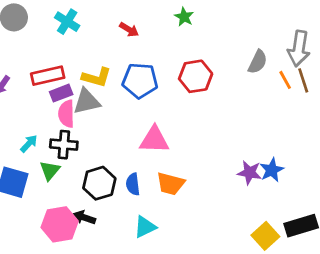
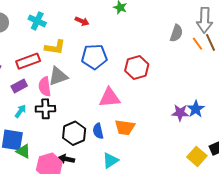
red hexagon: (196, 76) -> (137, 67), moved
yellow L-shape: (97, 77) -> (55, 47), moved
purple rectangle: (61, 93) -> (19, 86), moved
green triangle: (50, 170) -> (23, 151), moved, turned -35

